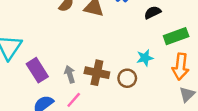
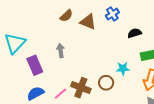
brown cross: (97, 73) -> (81, 88), moved
gray arrow: (70, 74) -> (61, 50), moved

